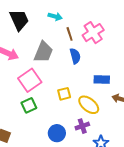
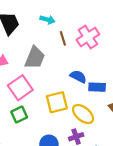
blue semicircle: (75, 56) -> (78, 77), moved, turned -49
yellow square: (64, 94) -> (57, 102), size x1.5

